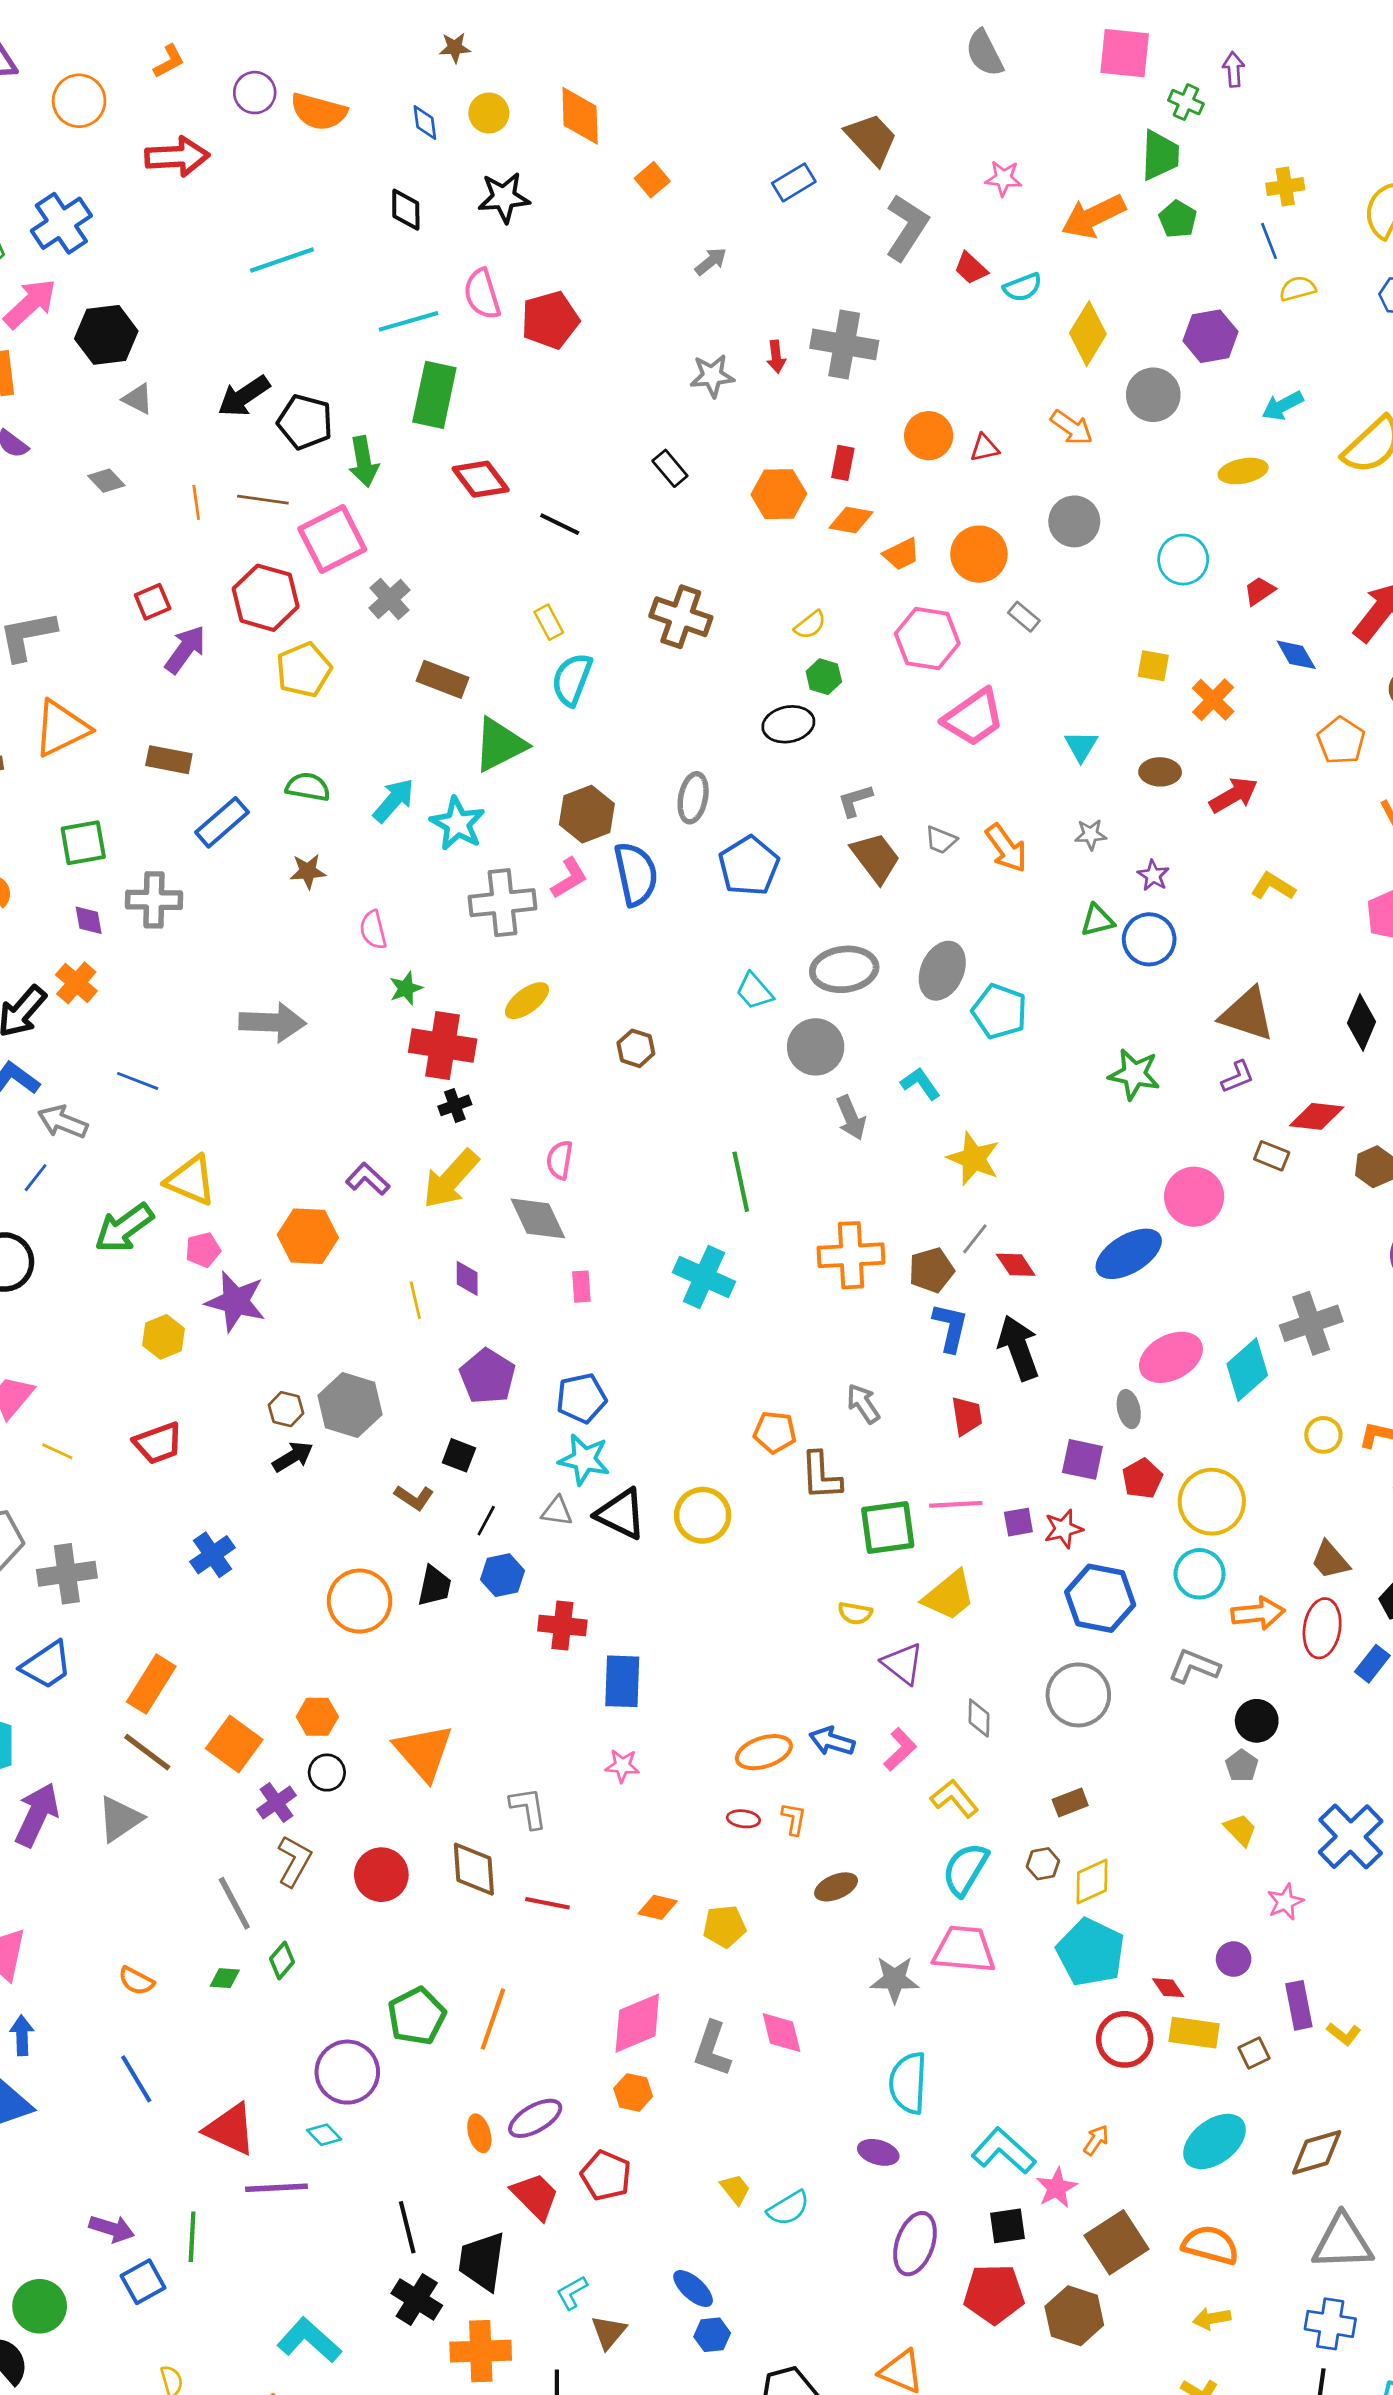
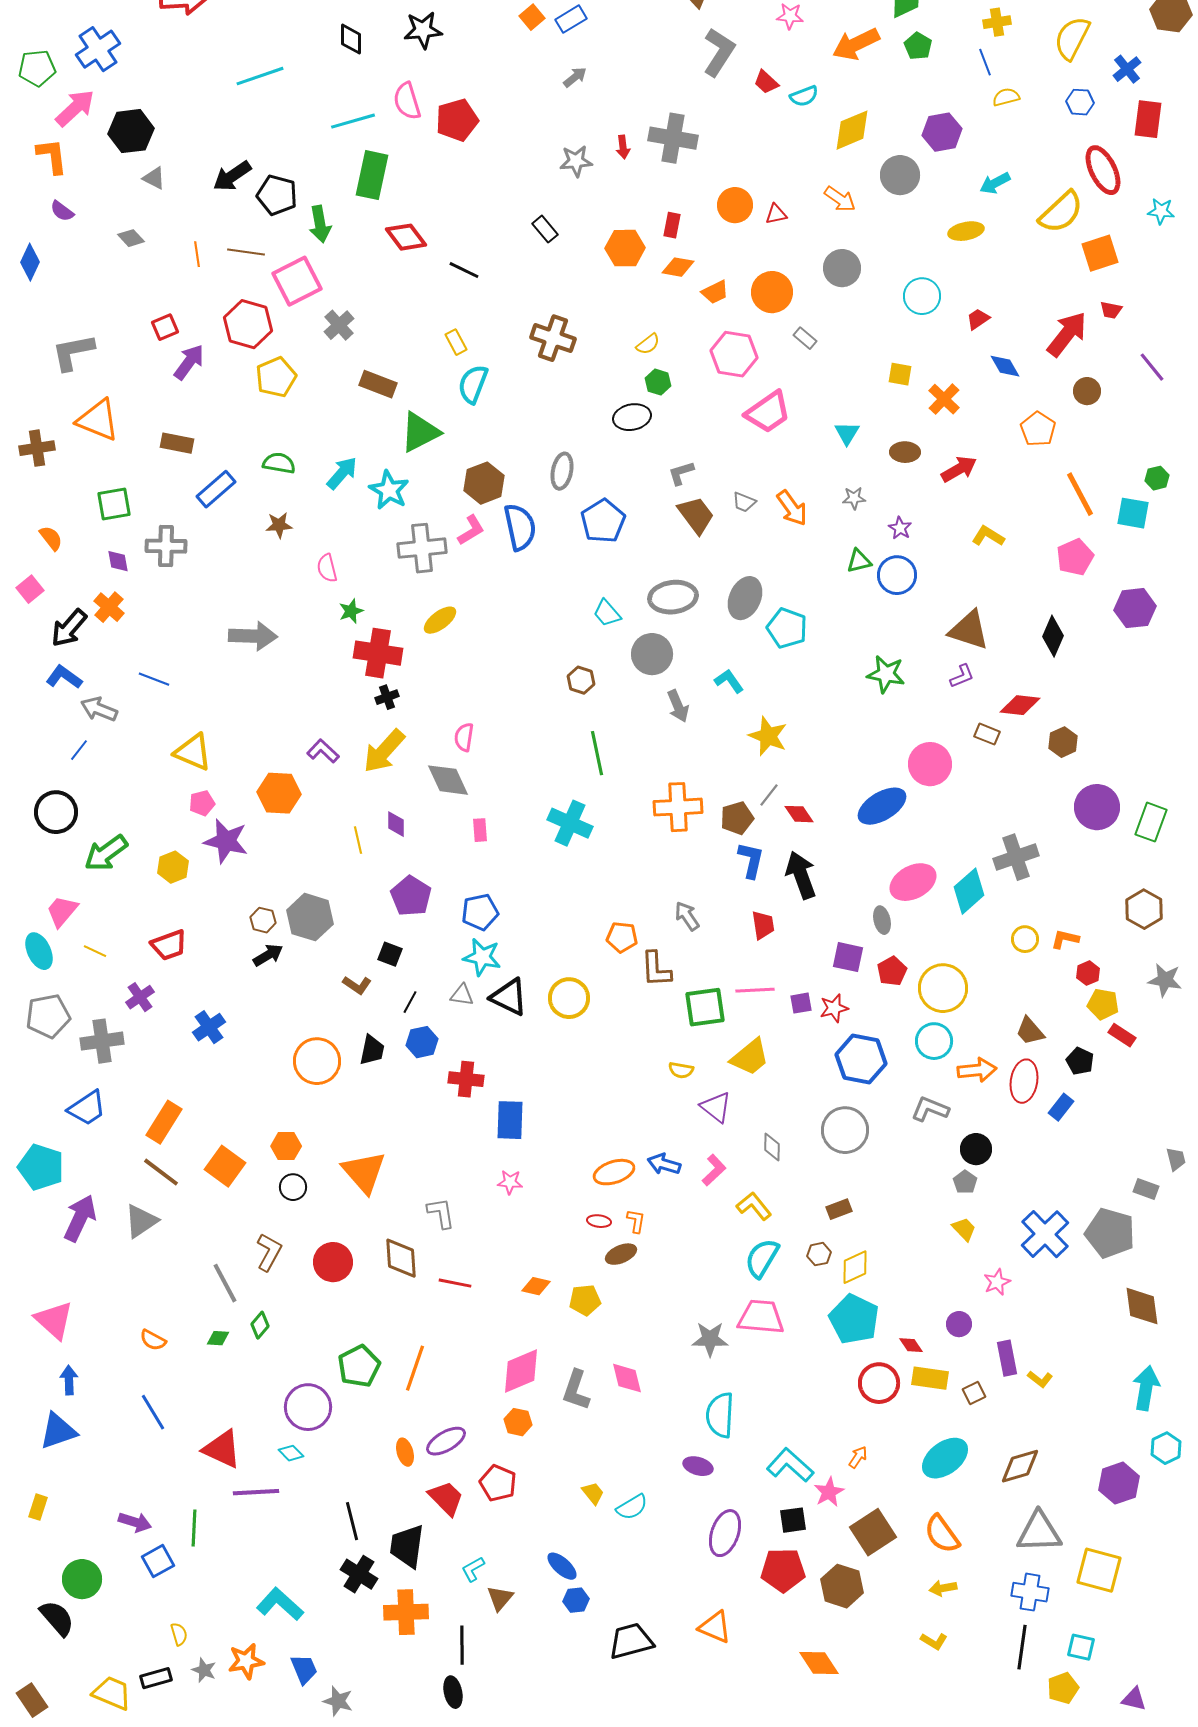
blue rectangle: (794, 182) -> (571, 19), moved
yellow diamond: (1088, 334) -> (852, 130), turned 36
orange triangle: (61, 728) -> (98, 420), turned 48
brown hexagon: (636, 1048) -> (581, 680), moved
green arrow: (124, 1228) -> (106, 853), moved
purple cross: (276, 1802) -> (140, 997), moved
brown ellipse: (836, 1887) -> (621, 1254), moved
orange semicircle: (1210, 2245) -> (942, 1534), turned -141

